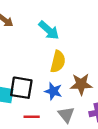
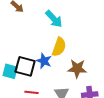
blue star: (53, 91) -> (44, 61), moved

